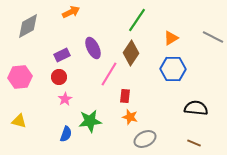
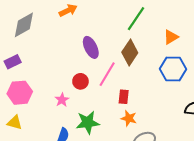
purple rectangle: (62, 55) -> (13, 62), moved
pink hexagon: (20, 77) -> (20, 93), moved
red circle: (59, 77) -> (80, 81), moved

